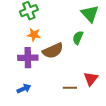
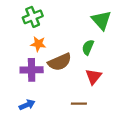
red triangle: (91, 79) -> (94, 77), moved

